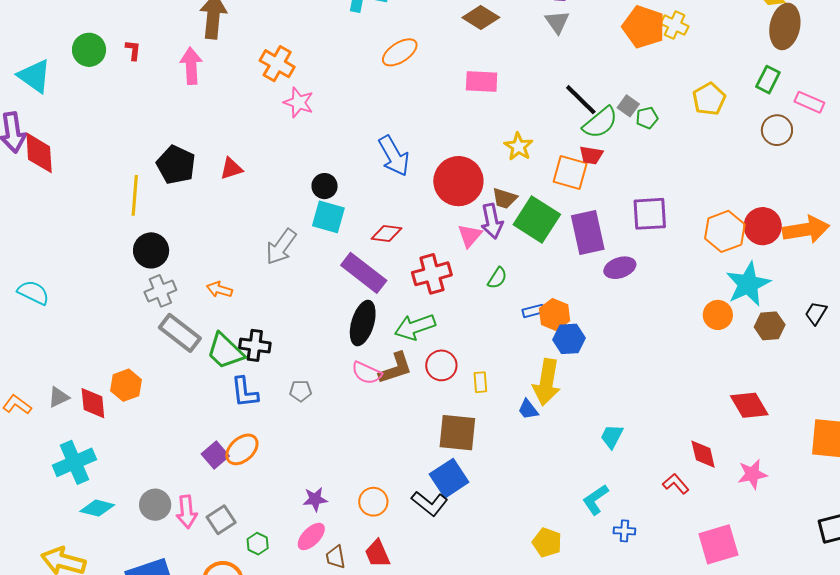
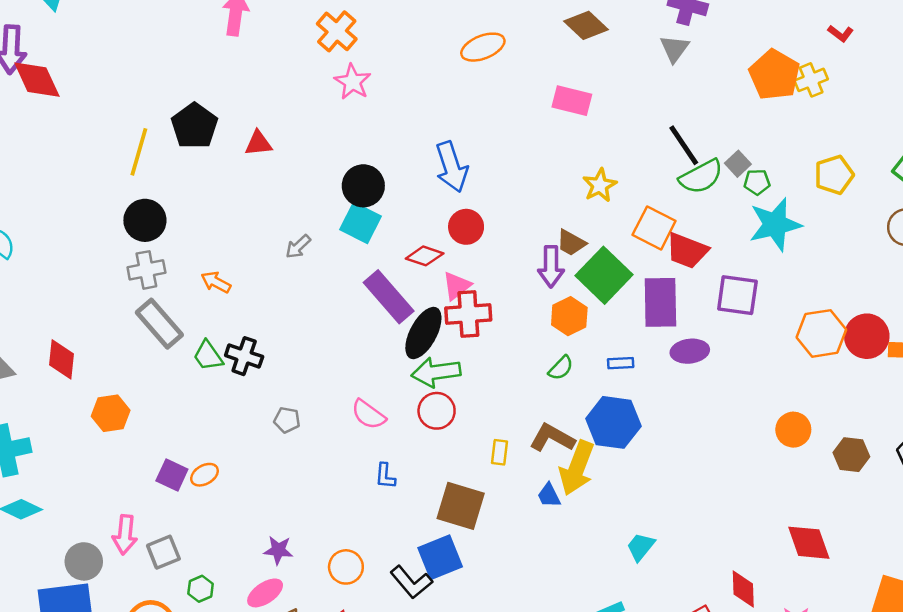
yellow cross: (675, 25) -> (811, 80), turned 32
red diamond: (39, 153) -> (37, 80), turned -33
red trapezoid: (591, 155) -> (687, 251), moved, size x1.5
red circle: (458, 181) -> (466, 227), moved, size x0.6
black circle: (325, 186) -> (363, 186), size x1.4
pink triangle: (470, 236) -> (457, 286), moved
gray arrow: (281, 247) -> (298, 247), size x0.6
green semicircle: (497, 278) -> (561, 368), moved
cyan star: (748, 284) -> (775, 224), moved
blue rectangle: (533, 311) -> (621, 363), moved
orange hexagon: (555, 315) -> (569, 316), moved
black ellipse: (363, 323) -> (423, 333), moved
blue hexagon: (569, 339) -> (613, 422), size x1.4
green trapezoid: (225, 351) -> (208, 356), size x0.7
red circle: (441, 365) -> (437, 411), moved
brown L-shape: (395, 368) -> (552, 438), moved, turned -144
orange hexagon: (126, 385) -> (111, 413), moved
blue L-shape: (245, 392) -> (385, 476), moved, size x0.7
red diamond: (93, 403) -> (62, 359), moved
orange ellipse: (242, 449) -> (204, 475), size x0.7
purple square: (215, 455) -> (172, 475), turned -36
gray circle: (155, 505) -> (84, 561), moved

